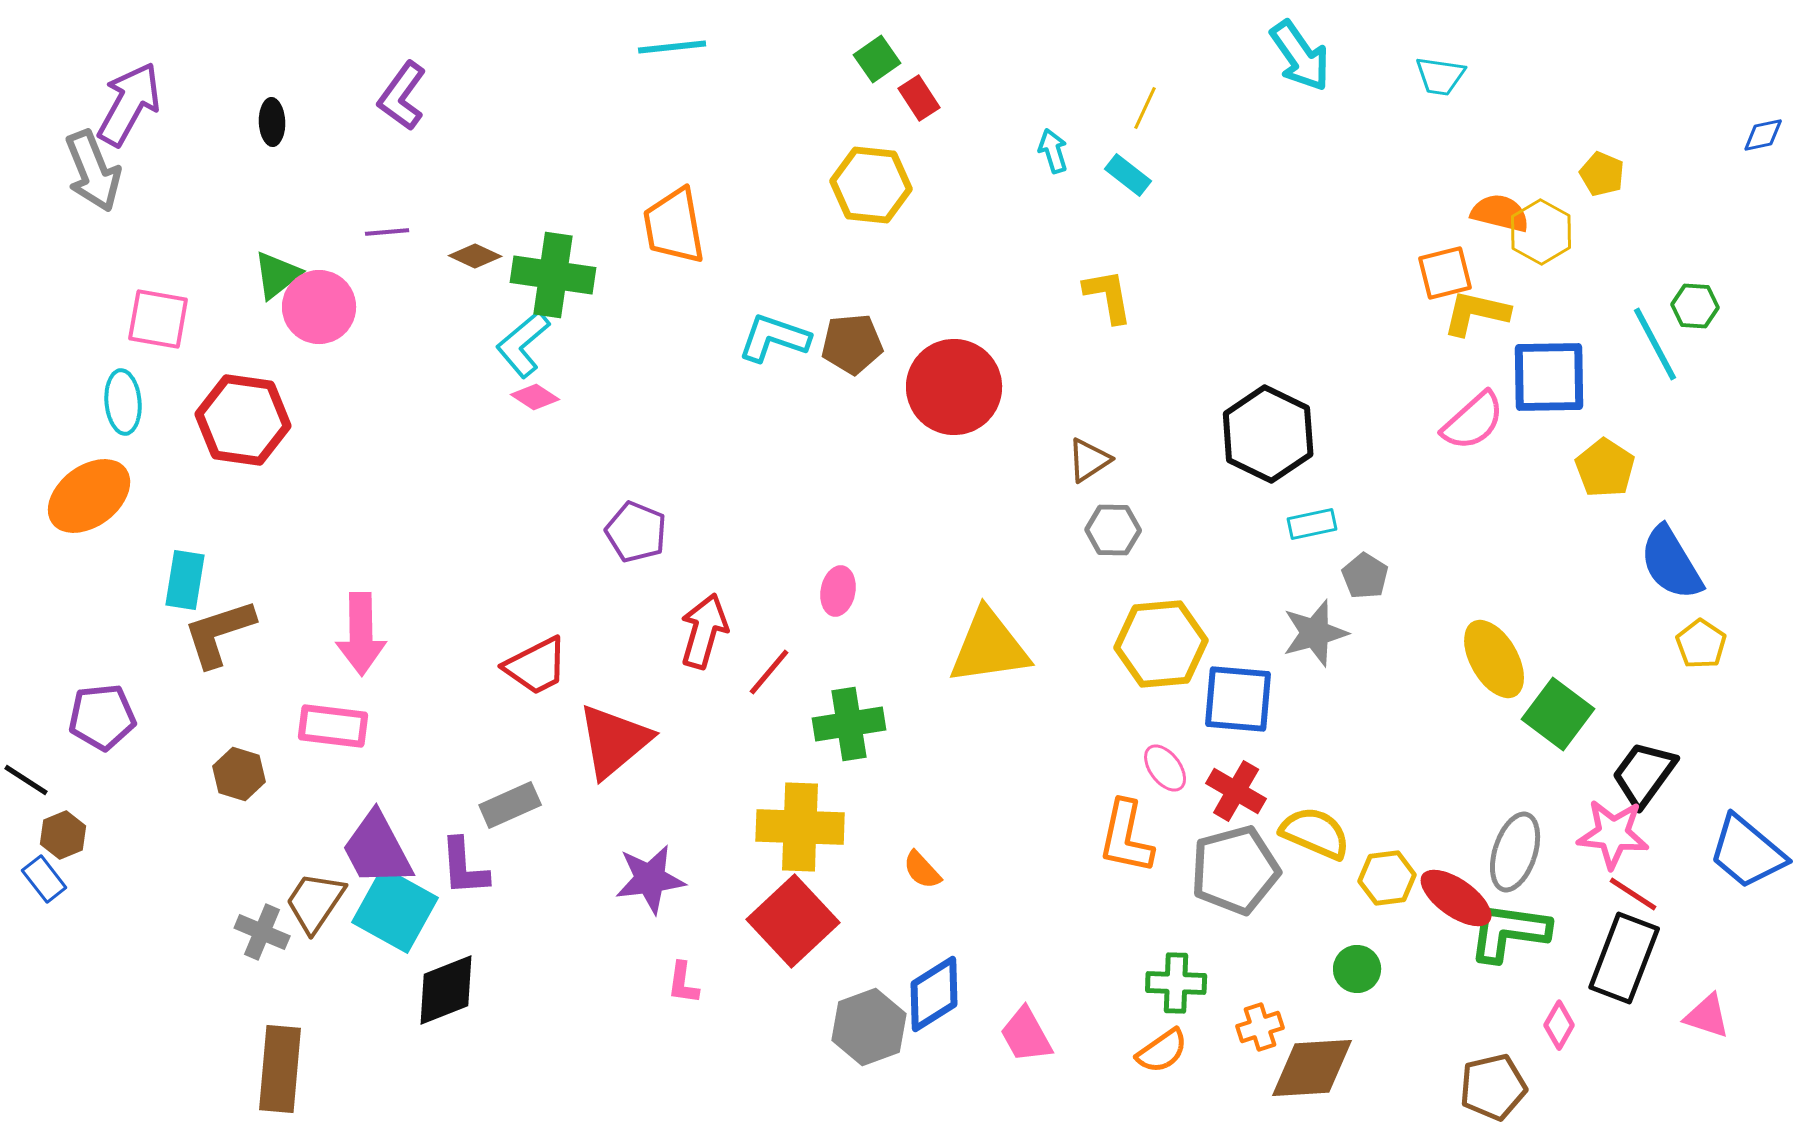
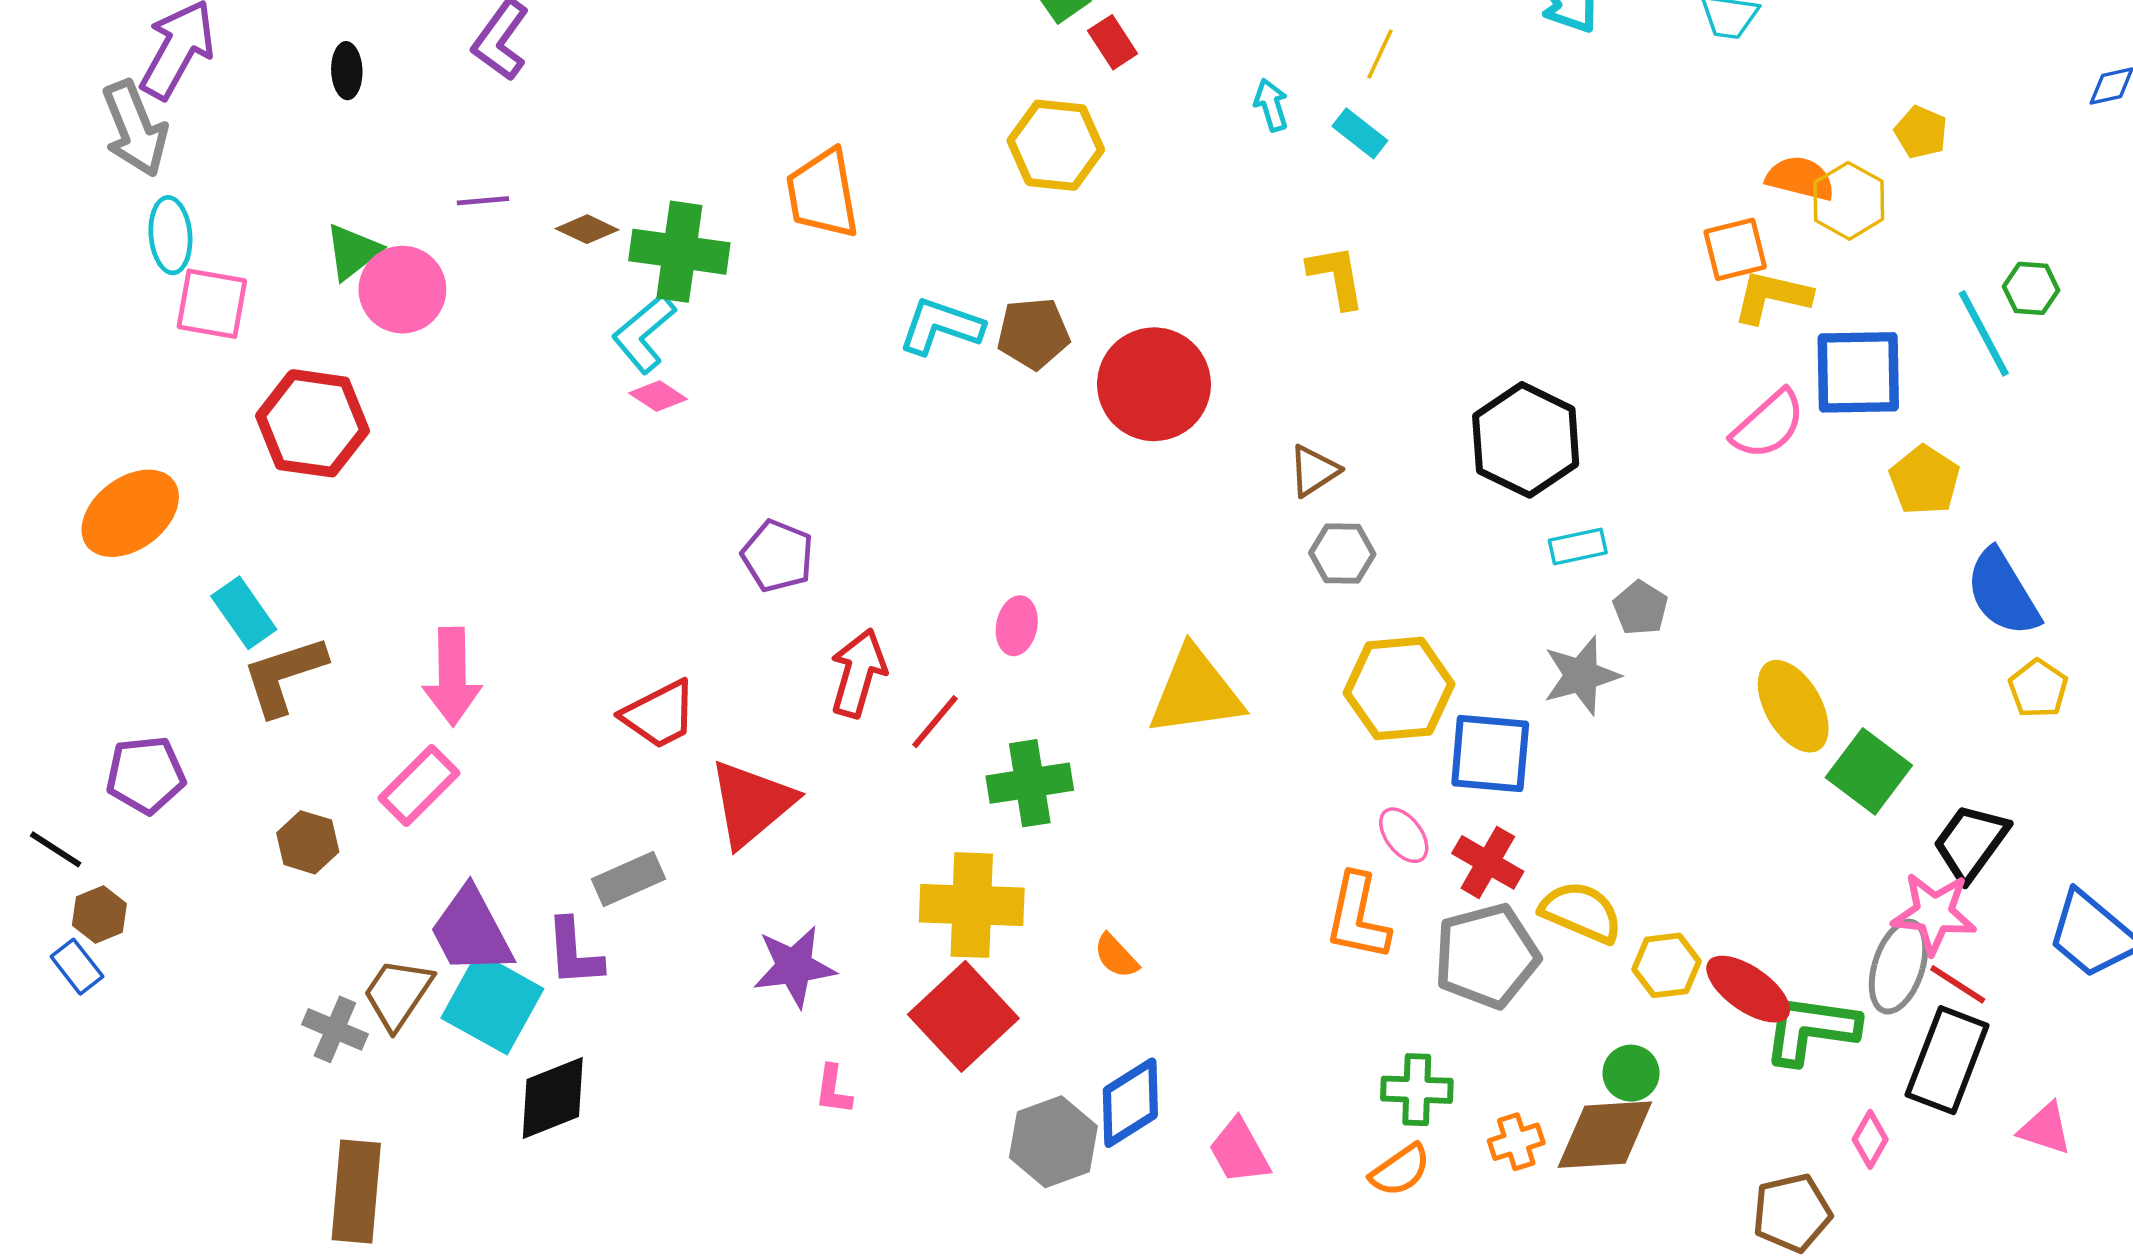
cyan ellipse: (123, 402) -> (170, 235), moved
cyan rectangle: (185, 580) -> (244, 613), turned -44
pink rectangle: (333, 726) -> (419, 786), turned -52
gray ellipse: (1515, 852) -> (1898, 967), moved
brown diamond: (1312, 1068) -> (1605, 1135), moved

